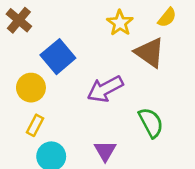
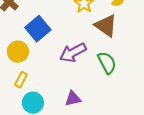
green semicircle: (151, 123) -> (107, 63), moved
purple triangle: (105, 151) -> (73, 99), turned 48

